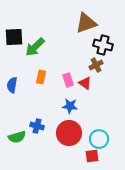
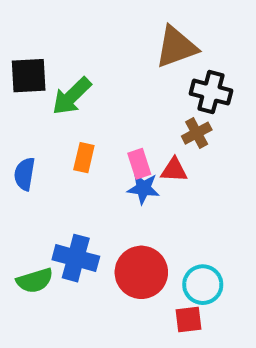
red triangle: (85, 83) -> (174, 170), turned -32
blue star: (70, 106) -> (143, 188), moved
blue cross: (37, 126) -> (76, 258), size x1.5

